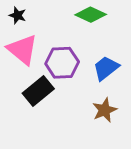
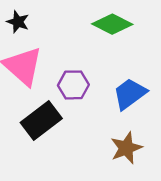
purple hexagon: (62, 63) -> (73, 85), size x0.7

